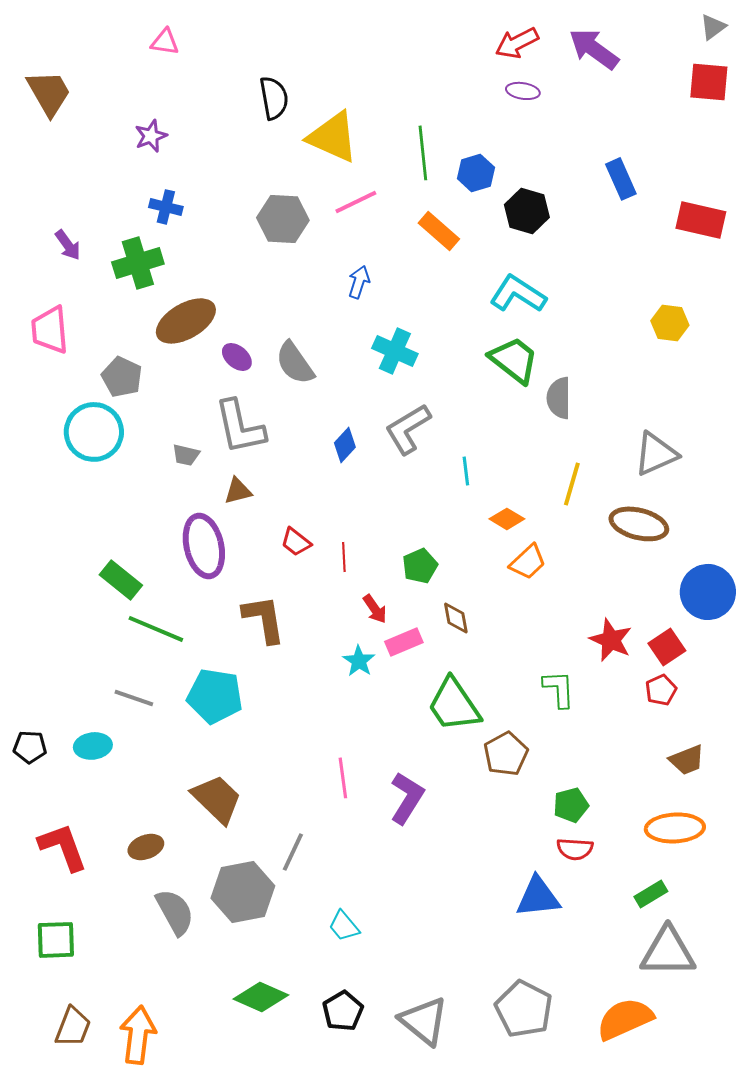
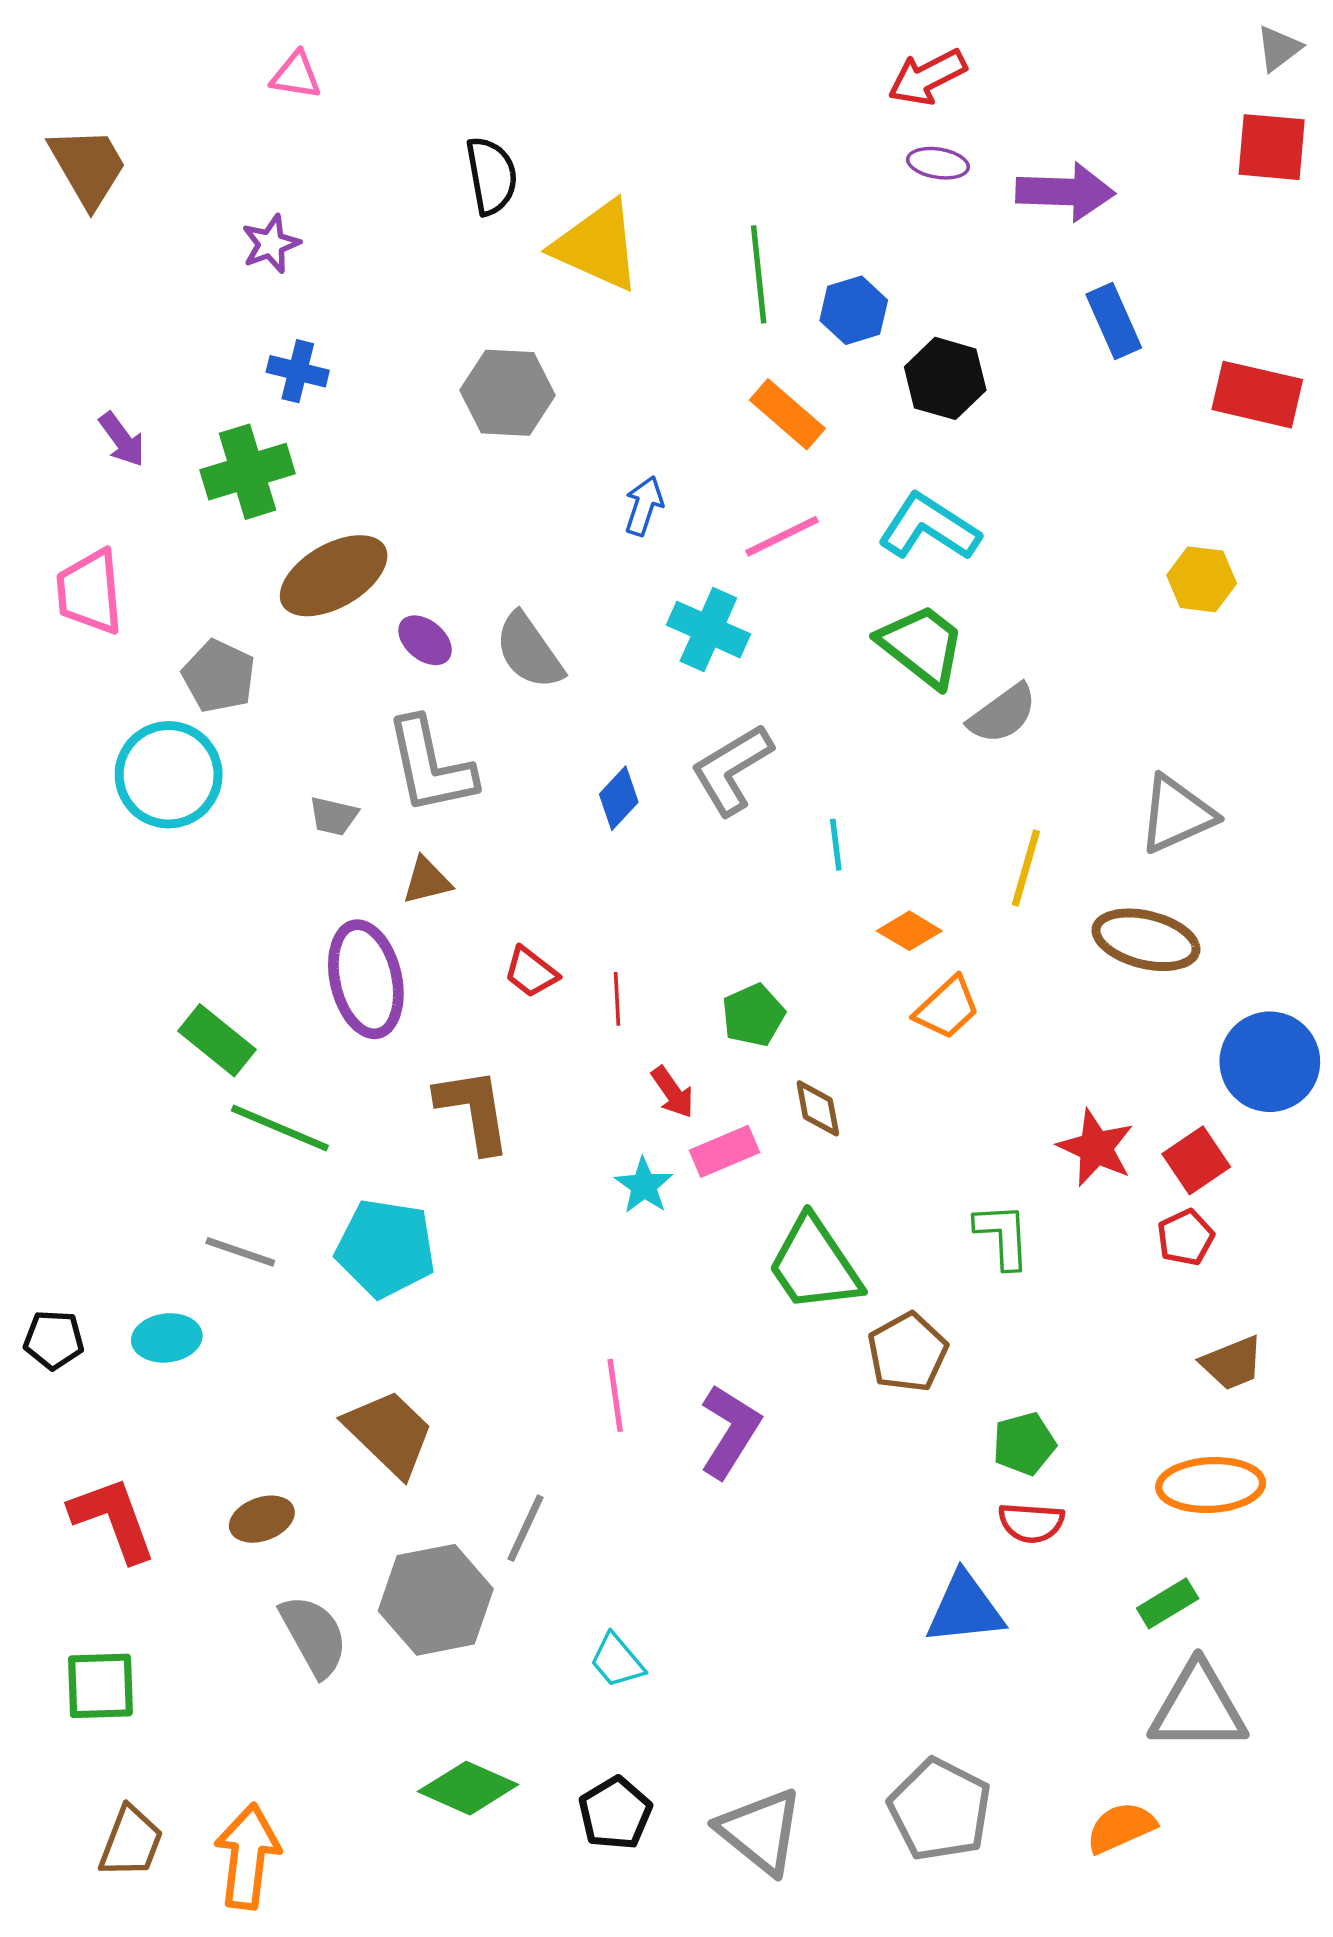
purple arrow: (594, 49) -> (1065, 192), moved, turned 146
pink line: (356, 202) -> (782, 536), moved
gray semicircle: (559, 398) -> (1003, 714), turned -126
orange semicircle: (625, 1019) -> (1121, 1828), size x0.7

